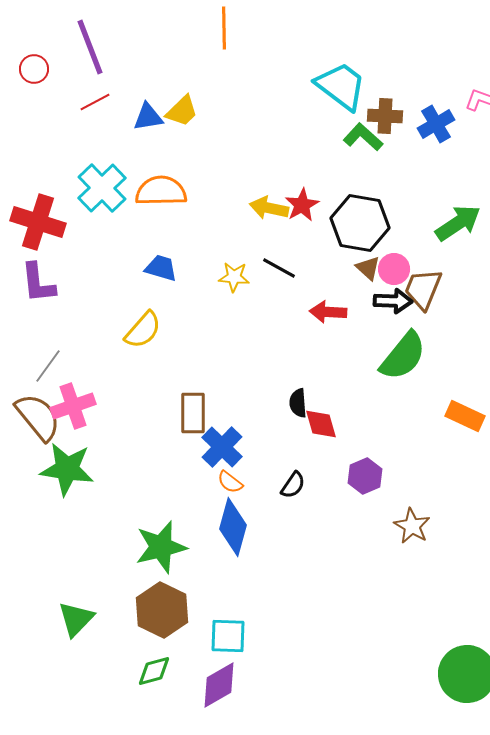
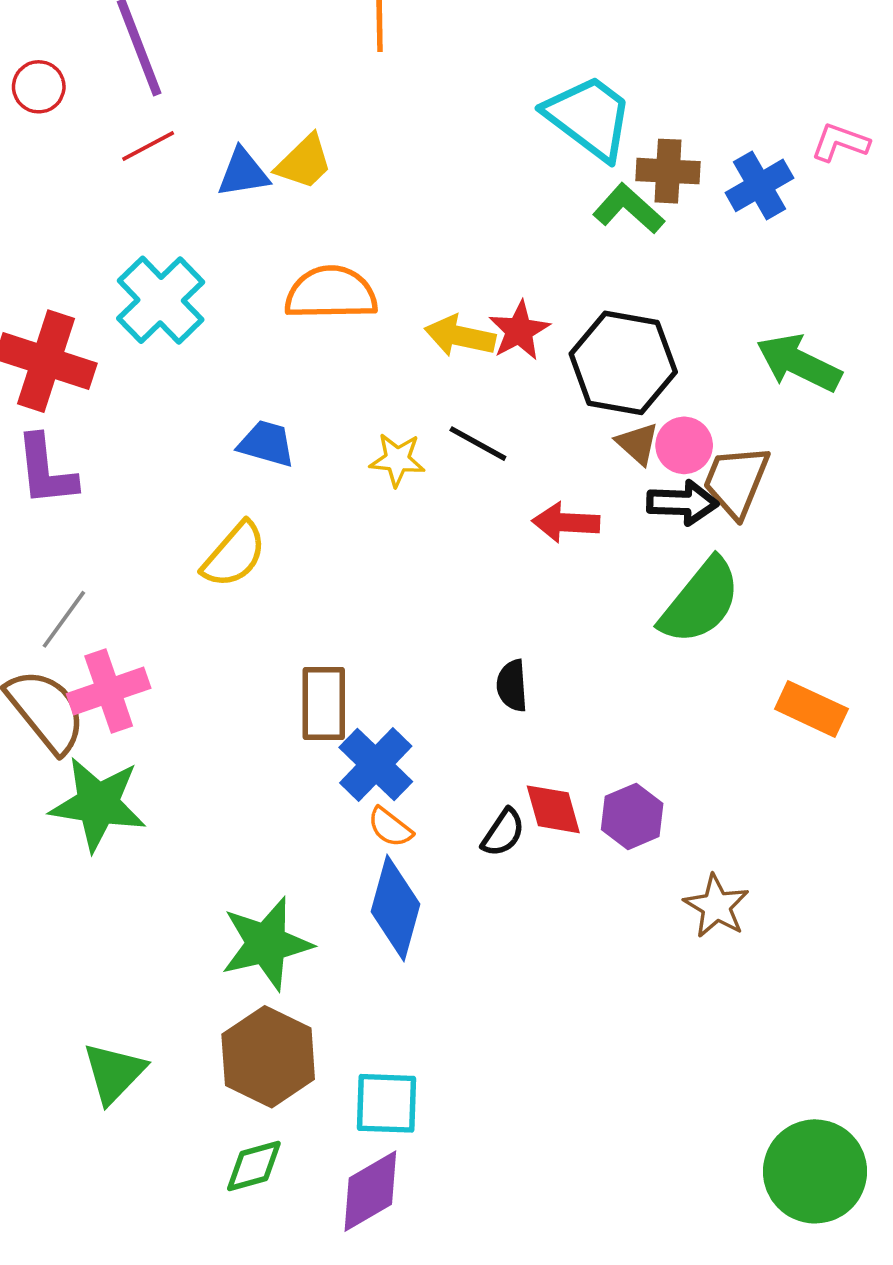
orange semicircle: (161, 191) -> (331, 293), moved
green arrow: (458, 223) -> (799, 363), turned -120
red diamond: (321, 424) -> (553, 809), moved

